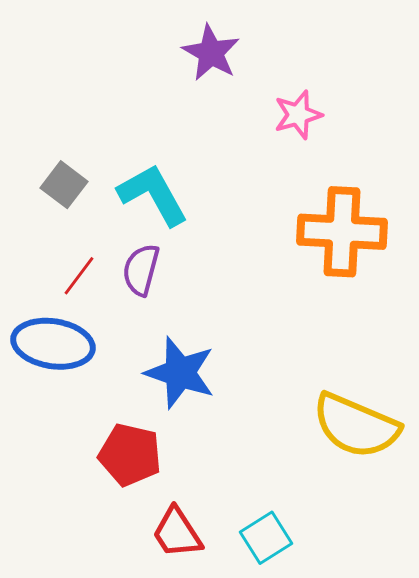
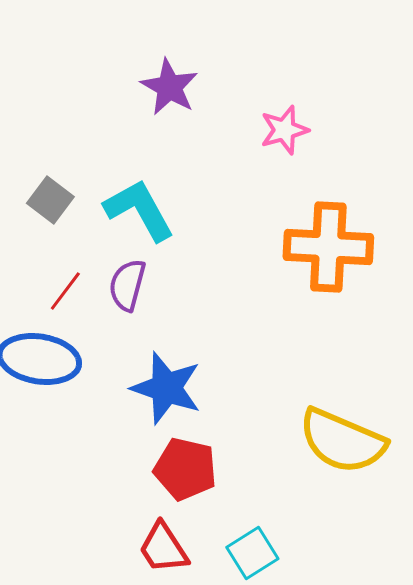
purple star: (211, 53) -> (169, 87), moved
red pentagon: (130, 455) -> (185, 469), moved

